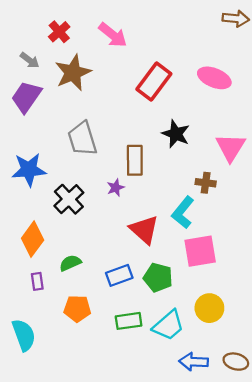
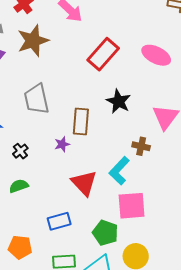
black cross: (69, 199) -> (20, 151), size x0.6
green semicircle: (70, 263) -> (19, 186), moved
green pentagon: (158, 277) -> (105, 233), moved

